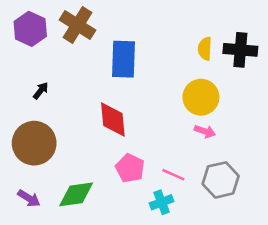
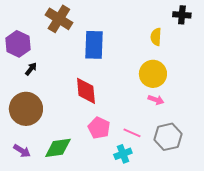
purple hexagon: (30, 29) -> (18, 44), moved
black cross: (240, 50) -> (182, 15), moved, size x0.7

